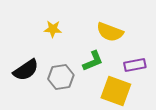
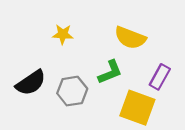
purple rectangle: (135, 65) -> (160, 77), turned -50

